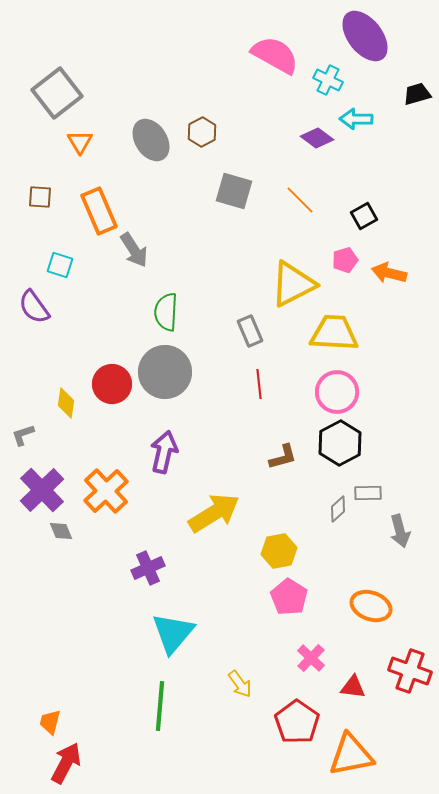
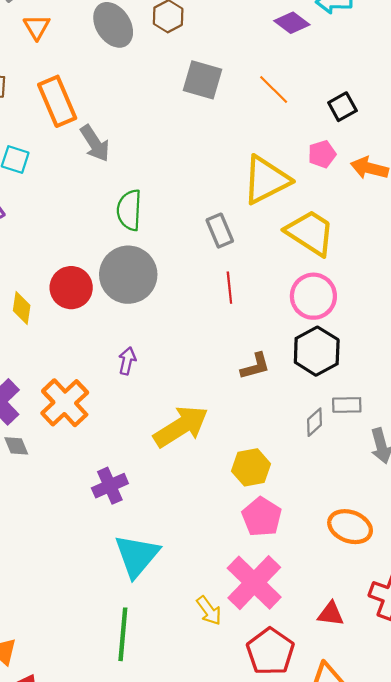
yellow trapezoid: (334, 333) -> (310, 233), turned 30
purple arrow: (164, 452) -> (127, 361), size x0.6
pink cross: (311, 658) -> (254, 583), moved, size x1.8

